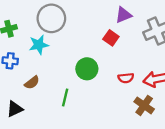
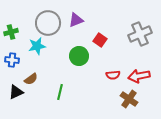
purple triangle: (124, 15) -> (76, 20), moved
green circle: (87, 69) -> (79, 56), moved
black triangle: (15, 109) -> (16, 92), moved

